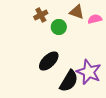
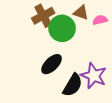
brown cross: (41, 15) -> (43, 16), size x1.5
green circle: (59, 27) -> (62, 28), size x1.6

